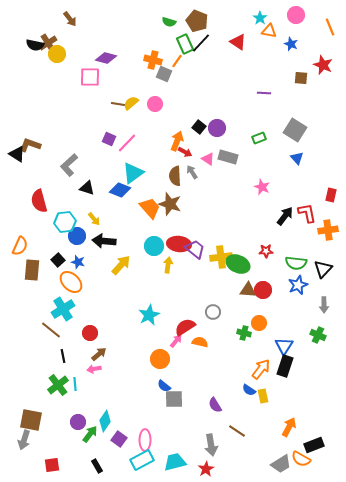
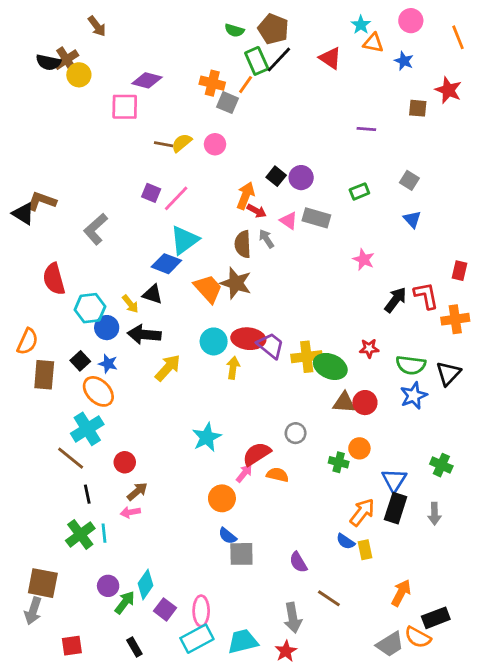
gray square: (295, 130) -> (409, 180), size x0.6
black triangle: (87, 188) -> (153, 294), moved
gray arrow: (324, 305) -> (434, 514), moved

